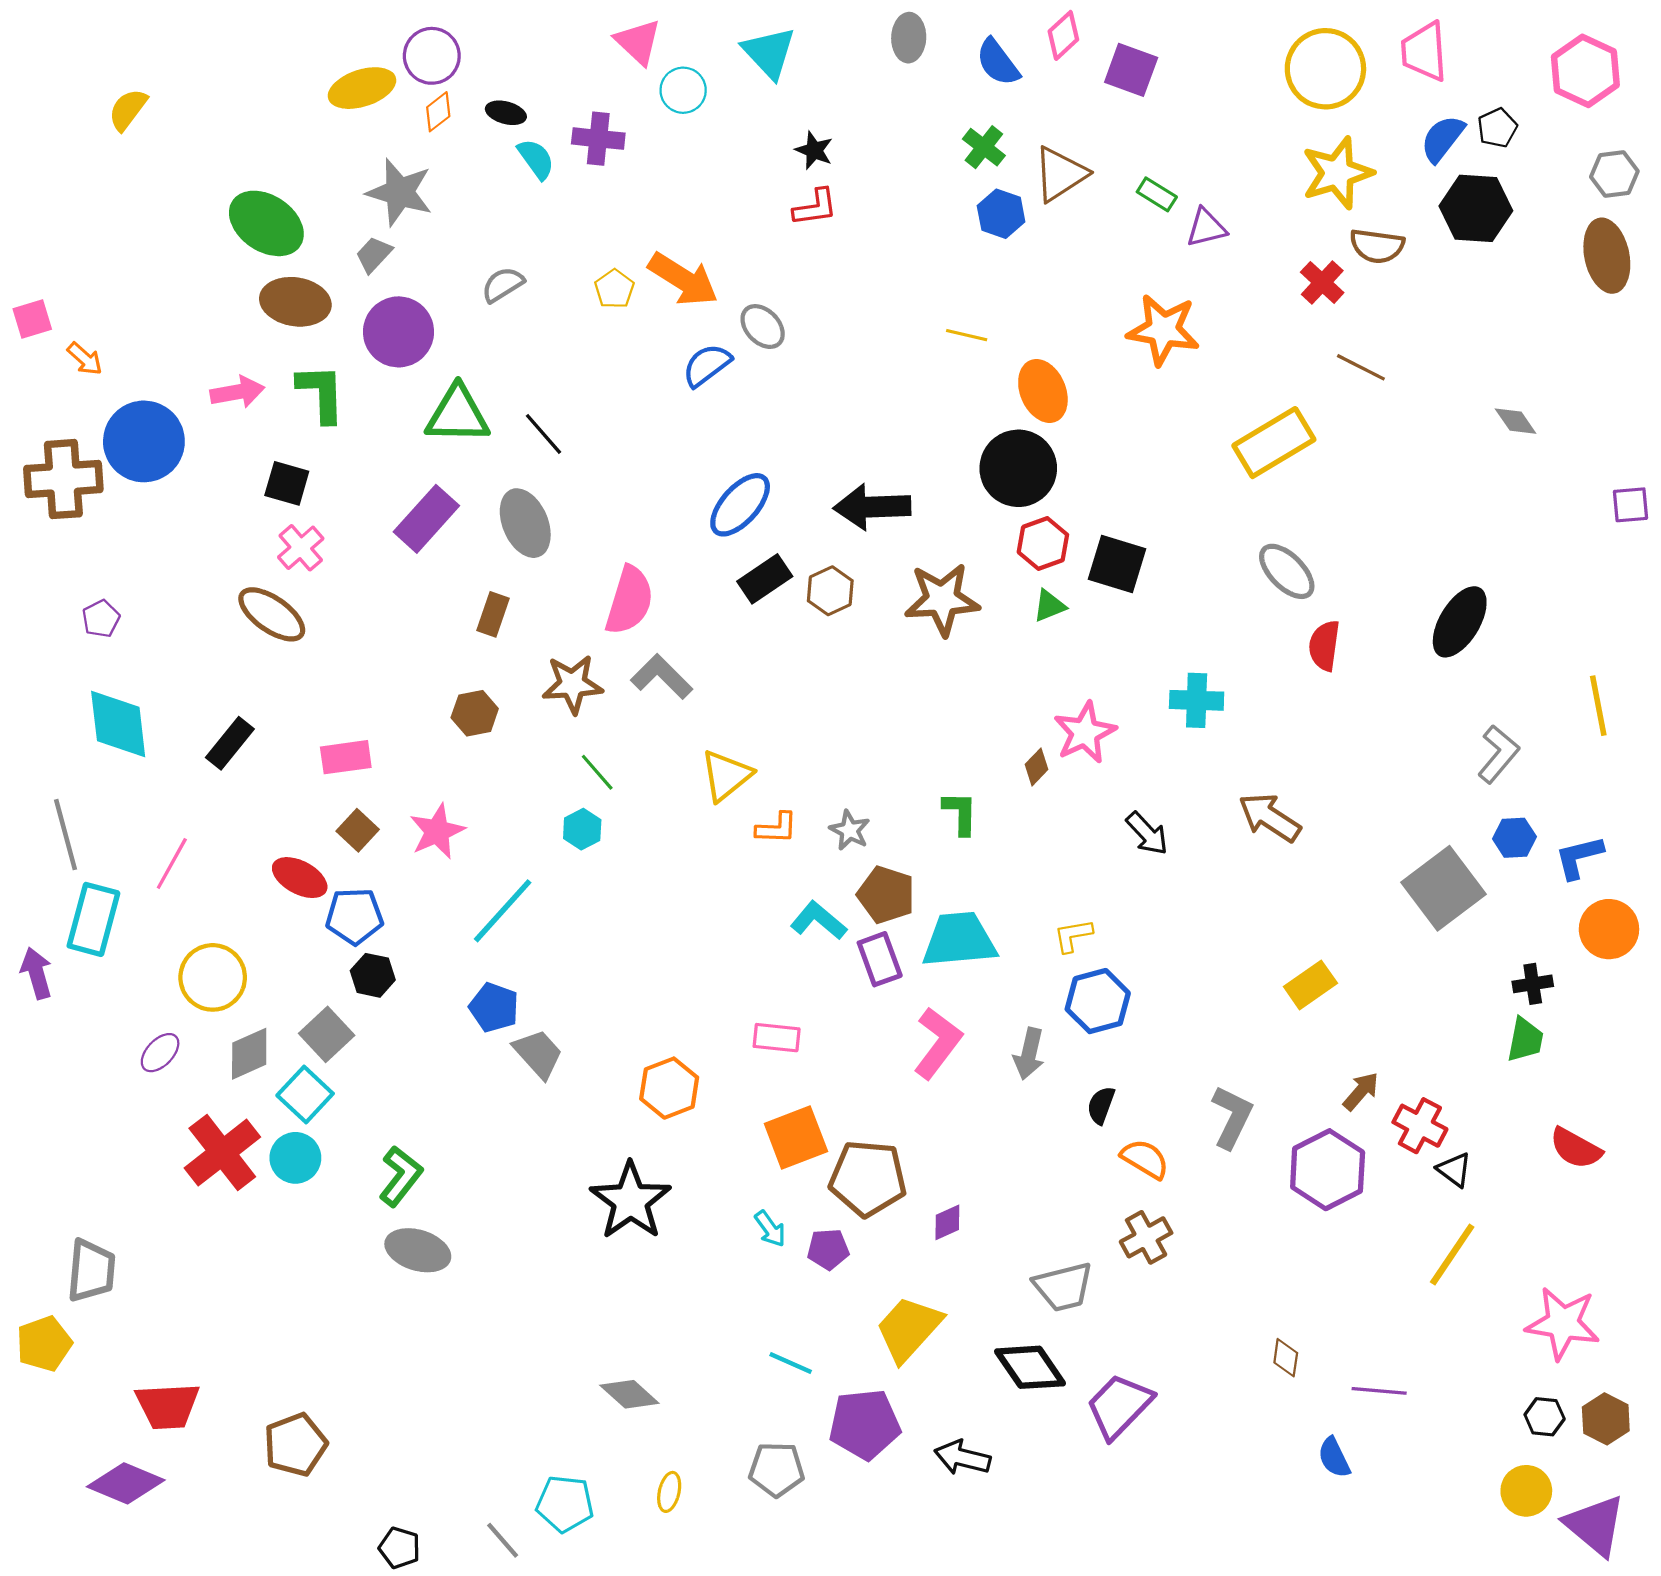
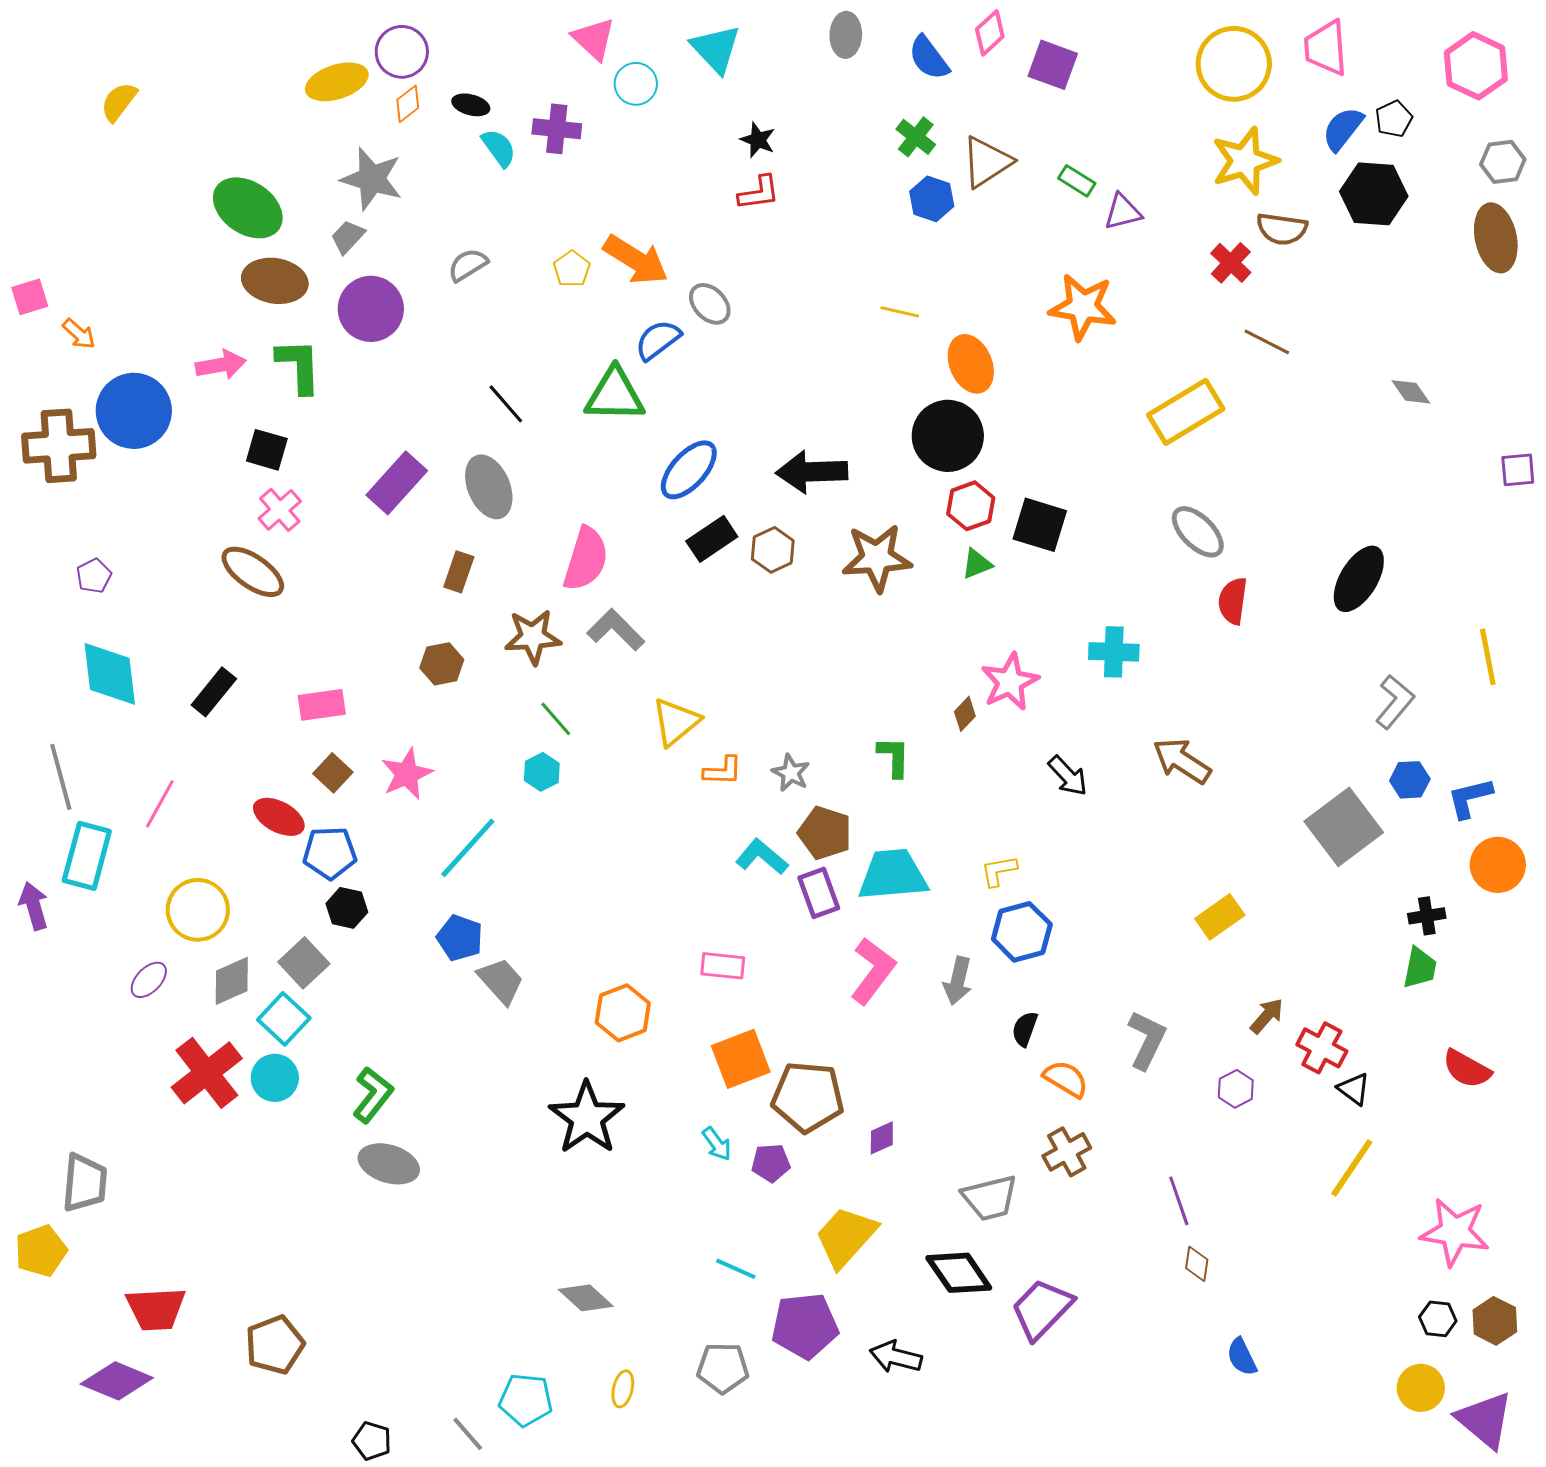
green triangle: (458, 415) -> (615, 395), moved
purple hexagon: (1328, 1170) -> (1236, 1089), size x0.5
purple line: (1379, 1391) -> (1179, 1201), moved, turned 66

